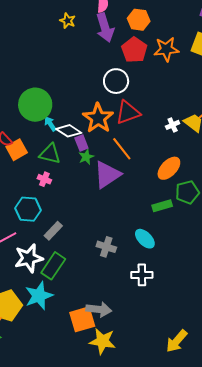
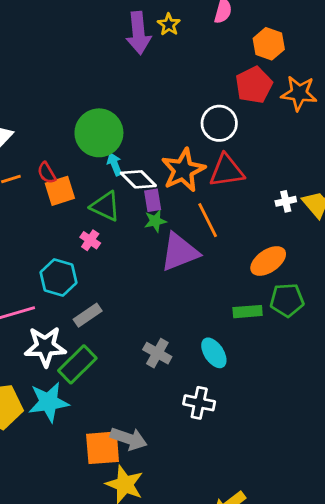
purple arrow: (105, 28) -> (139, 33), moved

